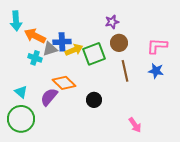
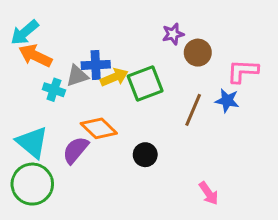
cyan arrow: (16, 21) -> (25, 32), turned 54
orange arrow: (35, 36) -> (35, 56), moved
brown circle: (119, 43) -> (198, 53), moved
brown line: (125, 71) -> (193, 110), turned 35
blue star: (156, 71) -> (227, 101), moved
cyan triangle: (21, 92) -> (32, 142), size x1.6

